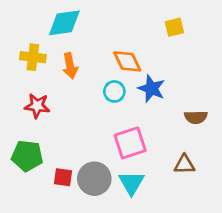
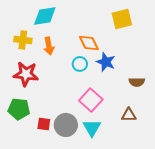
yellow square: (174, 27) -> (122, 19), size x1.5
red star: (37, 106) -> (26, 74), size x1.4
pink square: (130, 143) -> (91, 100), turned -30

